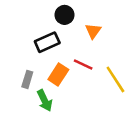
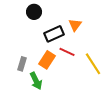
black circle: (65, 15) -> (34, 12), moved
black rectangle: (47, 42) -> (54, 34), moved

